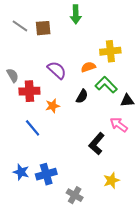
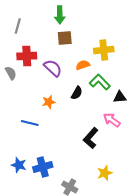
green arrow: (76, 14) -> (60, 15), moved
gray line: (20, 26) -> (18, 26), turned 70
brown square: (43, 28) -> (65, 38), moved
red cross: (29, 91) -> (27, 56), moved
blue line: (33, 128) -> (30, 123), turned -36

